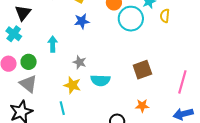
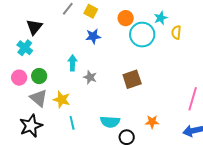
cyan arrow: (53, 44) -> (72, 63), moved
brown square: (142, 70) -> (132, 79), moved
cyan semicircle: (100, 80) -> (110, 122), moved
yellow star: (72, 85) -> (62, 100), moved

